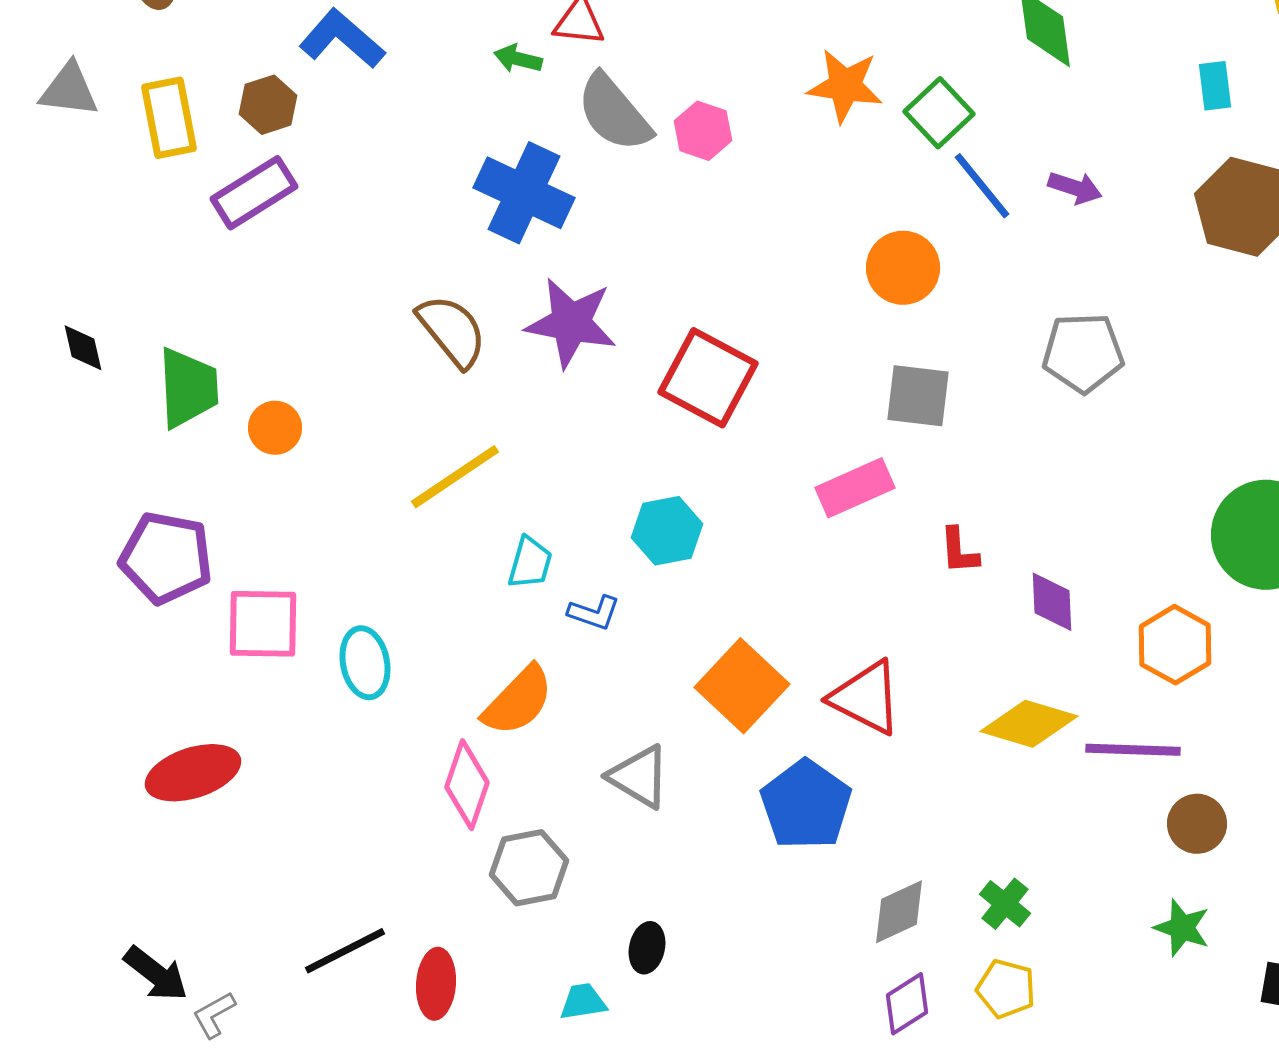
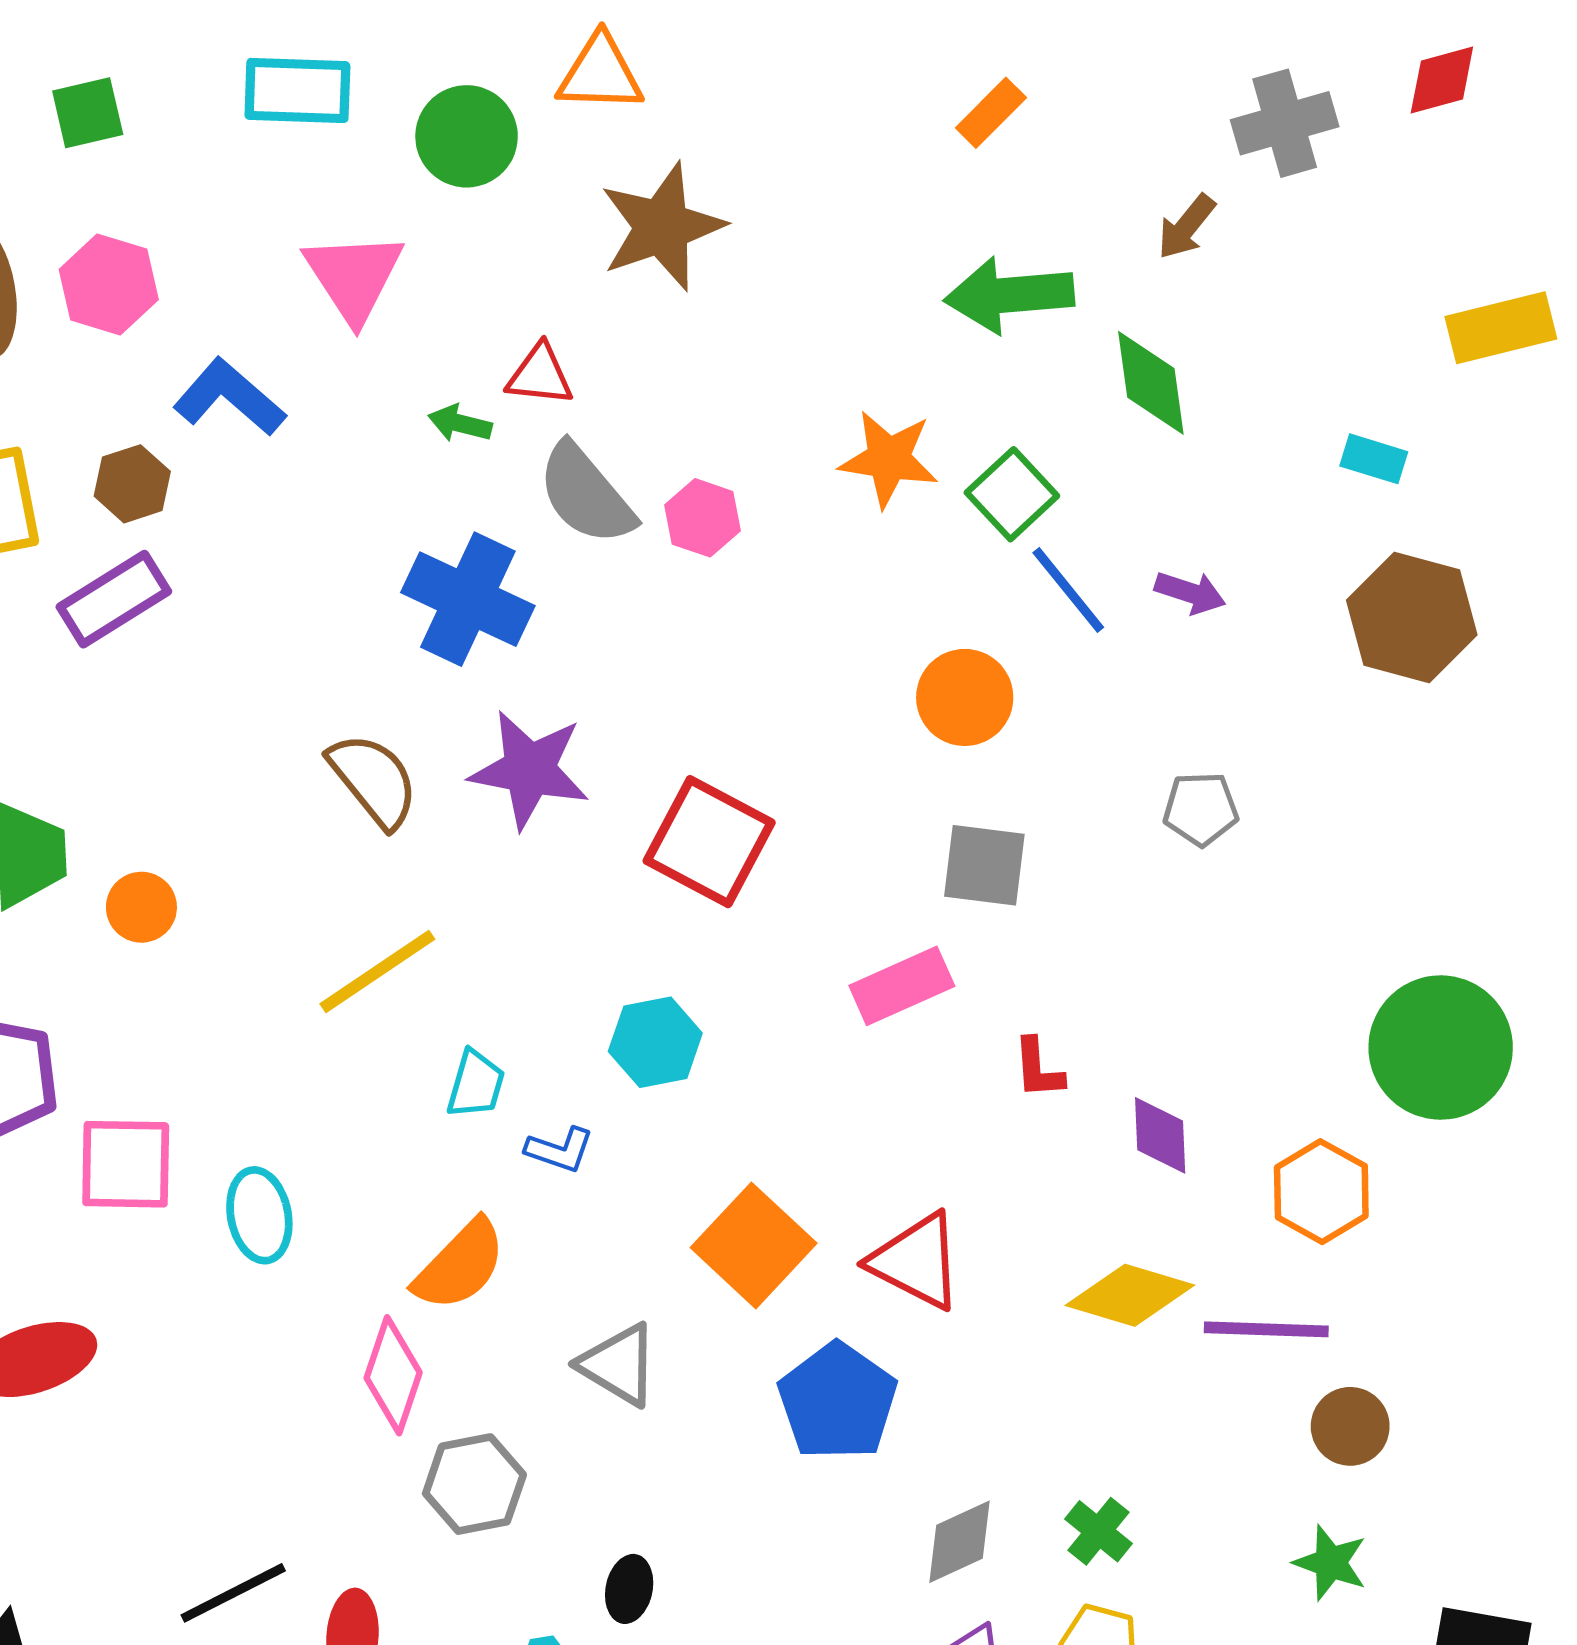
cyan rectangle: (1215, 86) -> (1374, 459), turned -66
gray pentagon: (1083, 353) -> (1201, 809), size x0.7

